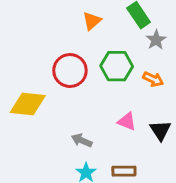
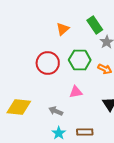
yellow diamond: (28, 104) -> (19, 107), moved
pink triangle: (127, 122) -> (76, 92), moved, turned -32

